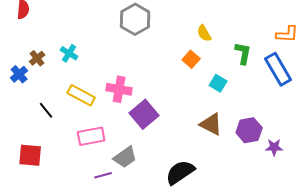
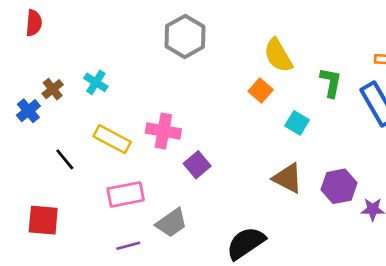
yellow semicircle: (204, 33) -> (278, 55), size x1.5
purple square: (144, 114) -> (197, 165), size x0.7
purple line: (103, 175) -> (128, 246), moved

